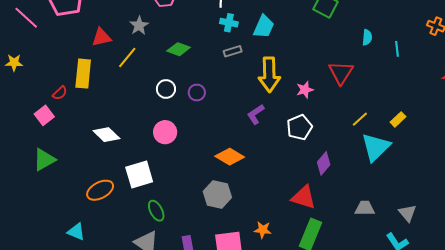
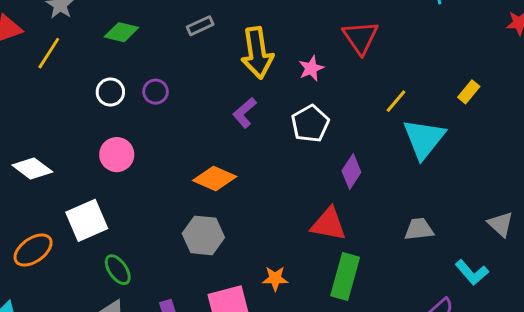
yellow rectangle: (398, 119) -> (469, 92), moved
gray triangle: (407, 213) -> (500, 224), moved

